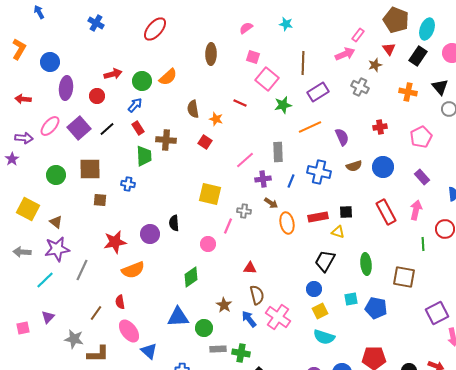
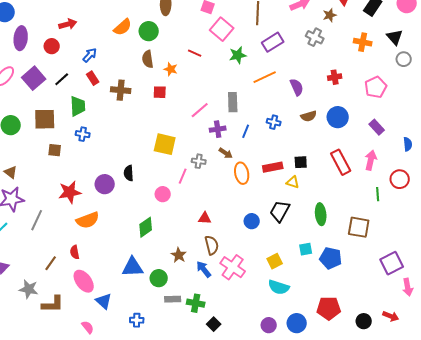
green circle: (142, 81) -> (149, 31), moved
red square: (205, 142) -> (160, 92), turned -32
green trapezoid: (144, 156) -> (78, 106), moved
blue cross: (319, 172) -> (274, 122), size x0.6
blue circle: (314, 289) -> (252, 221), moved

